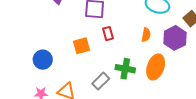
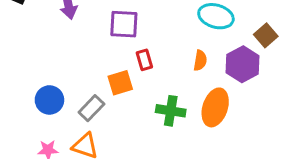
orange square: (81, 46) -> (120, 83), moved
gray rectangle: (101, 81) -> (91, 108), moved

